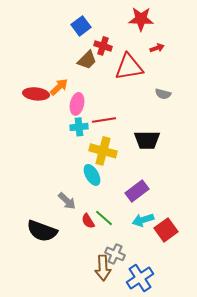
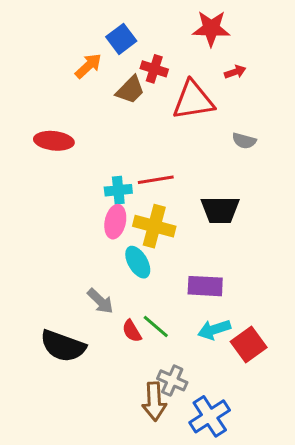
orange arrow: (59, 87) -> (88, 66), moved
pink ellipse: (77, 104) -> (115, 222), moved
purple rectangle: (137, 191) -> (205, 286), turned 40

